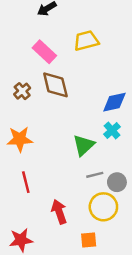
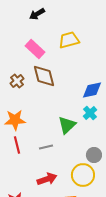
gray line: (95, 175) -> (46, 147), moved
red line: (26, 182) -> (17, 145), moved
red arrow: (59, 212) -> (47, 179), turned 90

